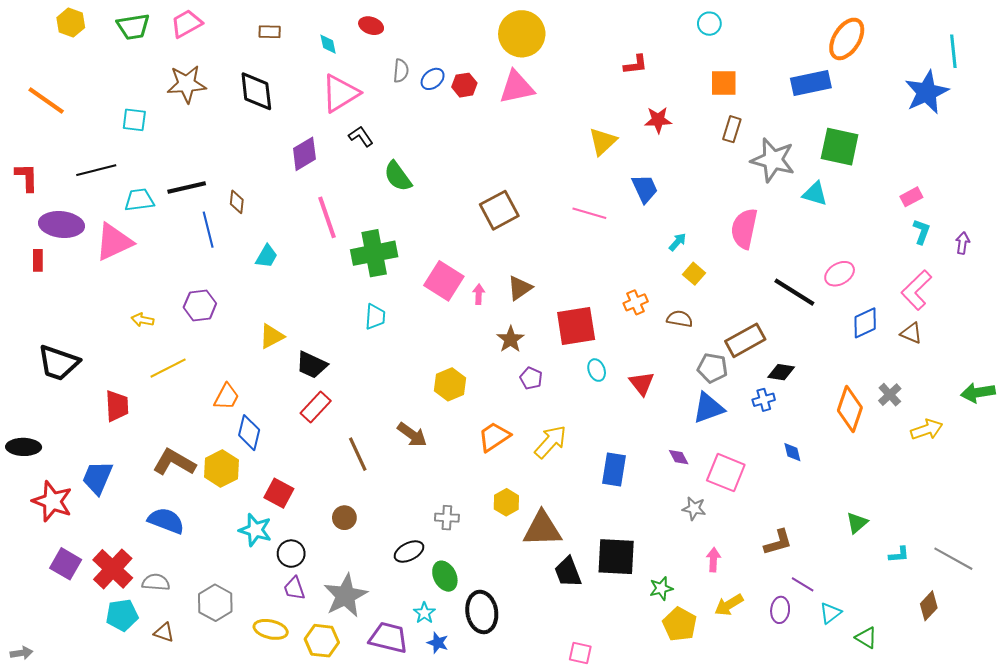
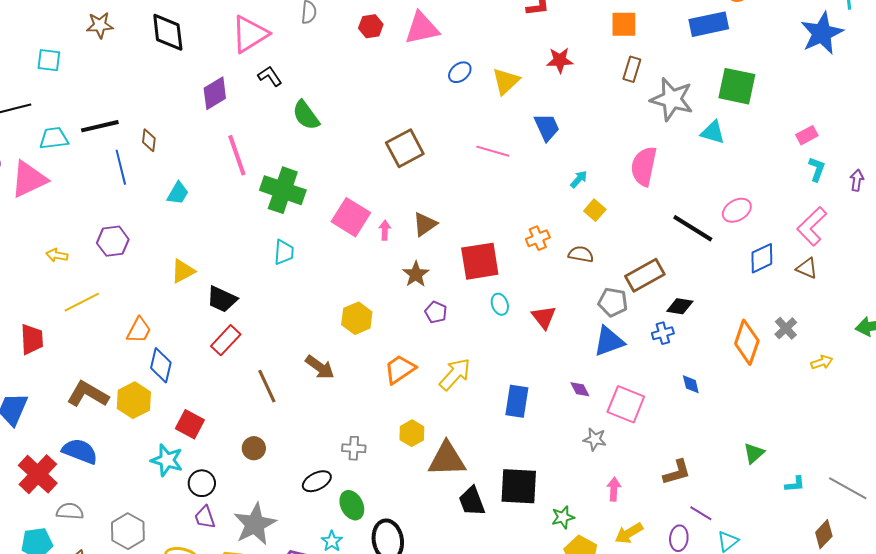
blue ellipse: (433, 79) -> (460, 72), moved
brown star: (187, 84) -> (100, 25), size x0.7
green cross: (374, 253) -> (283, 190), turned 30
yellow arrow: (927, 430) -> (822, 362), size x0.7
red cross: (113, 569) -> (38, 474), moved

